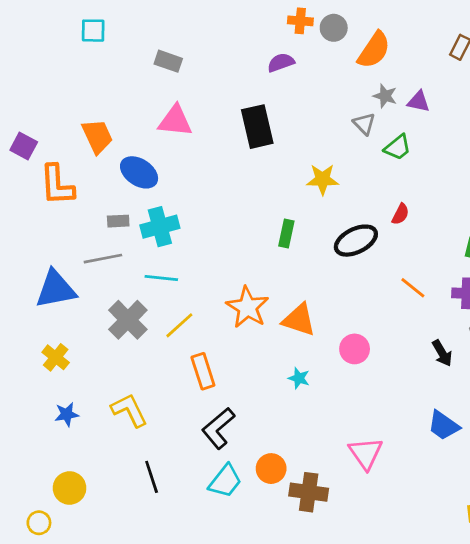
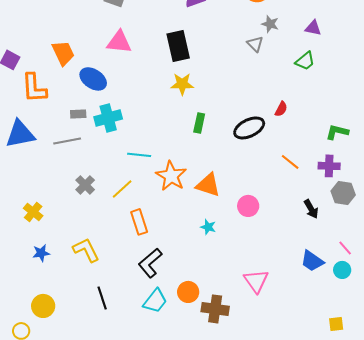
purple triangle: (418, 101) -> (313, 28), moved
green trapezoid: (398, 147) -> (305, 61), moved
yellow star: (323, 179) -> (182, 84), moved
cyan line: (161, 278) -> (139, 155), moved
blue triangle: (56, 289) -> (20, 134), moved
gray cross: (128, 320) -> (85, 185), size x0.7

